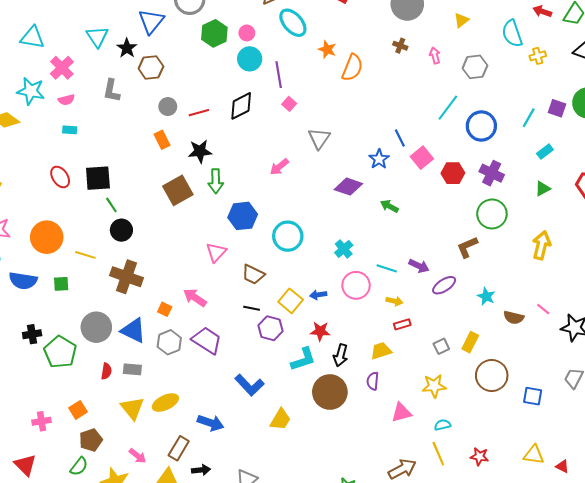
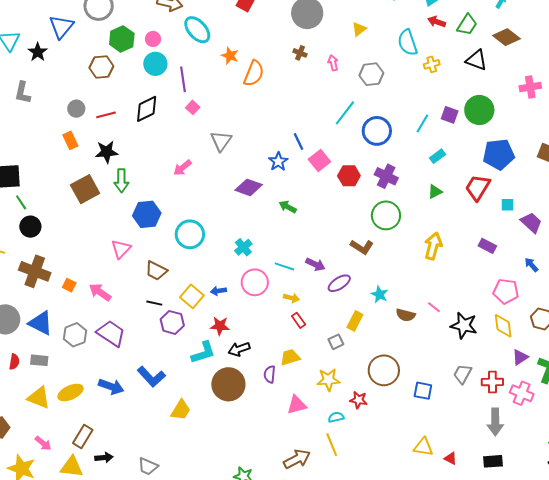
brown hexagon: (151, 67) -> (101, 67), moved
brown L-shape: (467, 247) -> (362, 247), turned -125
orange square: (165, 309) -> (69, 285), moved
red rectangle: (402, 324) -> (299, 320), turned 70
yellow rectangle: (470, 342) -> (355, 321), moved
yellow trapezoid: (381, 351) -> (290, 357), moved
black arrow: (341, 355) -> (239, 349), turned 55
yellow triangle: (132, 408) -> (39, 398), turned -30
blue arrow: (211, 423) -> (111, 387), moved
red star: (479, 456) -> (359, 400), moved

